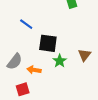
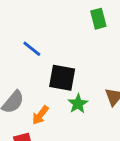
orange arrow: (34, 70) -> (40, 115), turned -64

